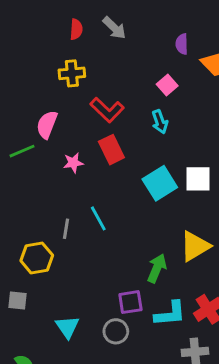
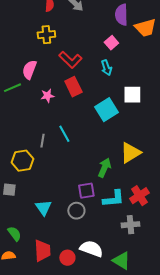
purple semicircle: (182, 44) -> (121, 15), size x1.5
white square: (198, 179) -> (132, 95), moved

